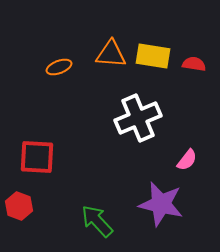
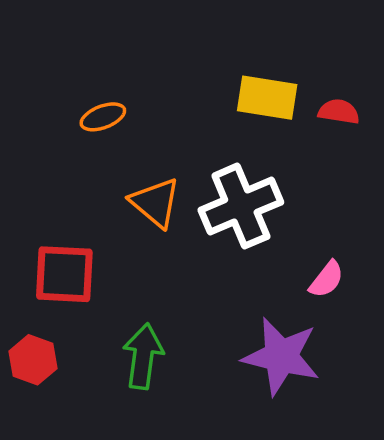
orange triangle: (111, 54) -> (155, 203), moved, turned 36
green arrow: (97, 221) -> (143, 356), moved, turned 51

